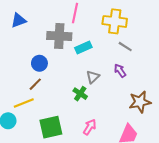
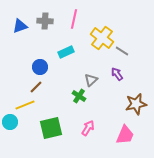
yellow cross: (115, 21) -> (102, 38), moved, turned 30
gray cross: (59, 36) -> (45, 21), moved, size x0.7
cyan rectangle: (83, 48) -> (66, 52), moved

